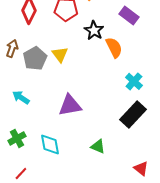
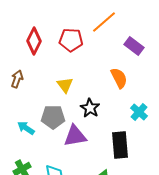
black star: (94, 30) -> (90, 108), moved
gray pentagon: (35, 58) -> (53, 117), moved, turned 30
black rectangle: (133, 114) -> (120, 145), moved, turned -48

